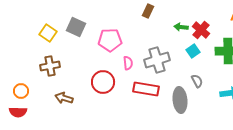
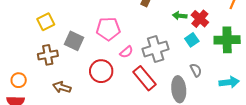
gray square: (76, 27) -> (74, 41), moved
yellow square: (48, 33) -> (46, 22), turned 30
pink semicircle: (128, 63) -> (126, 52), turned 56
red rectangle: (146, 89) -> (144, 78), turned 40

